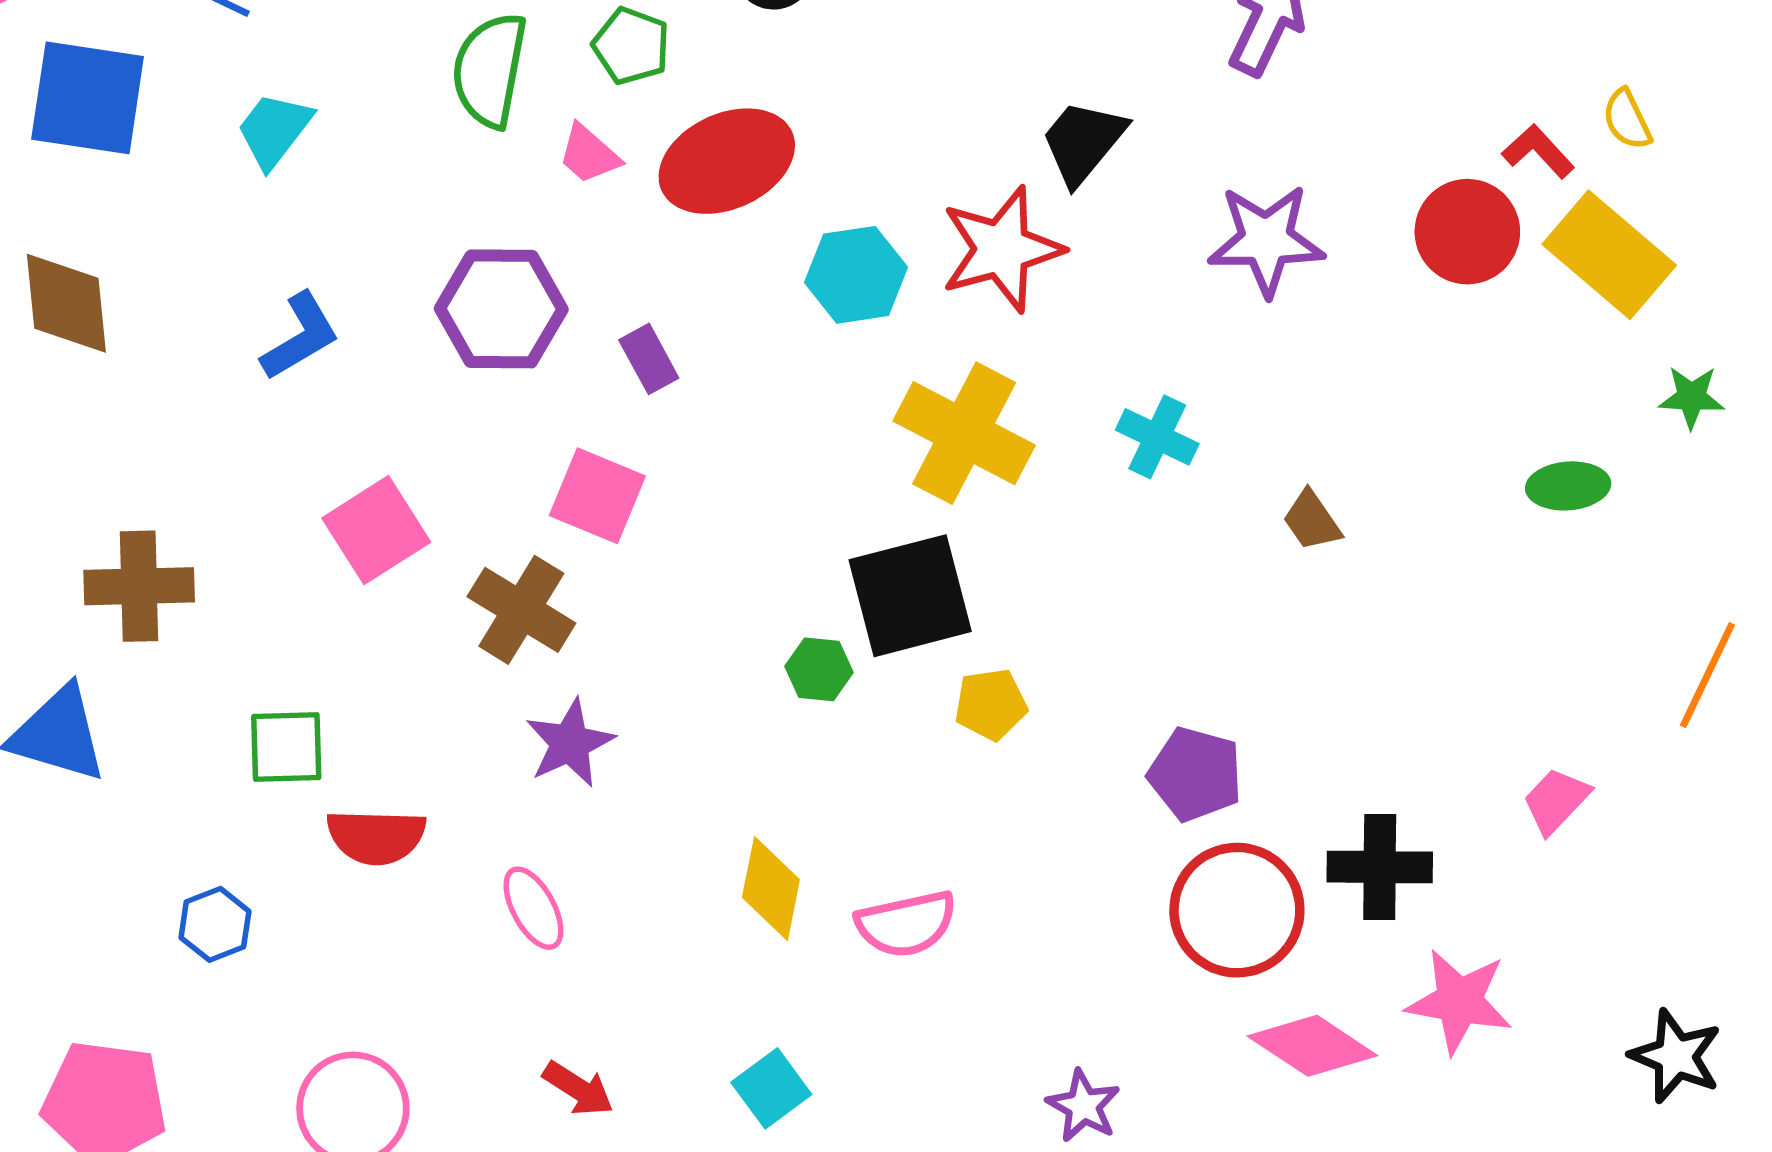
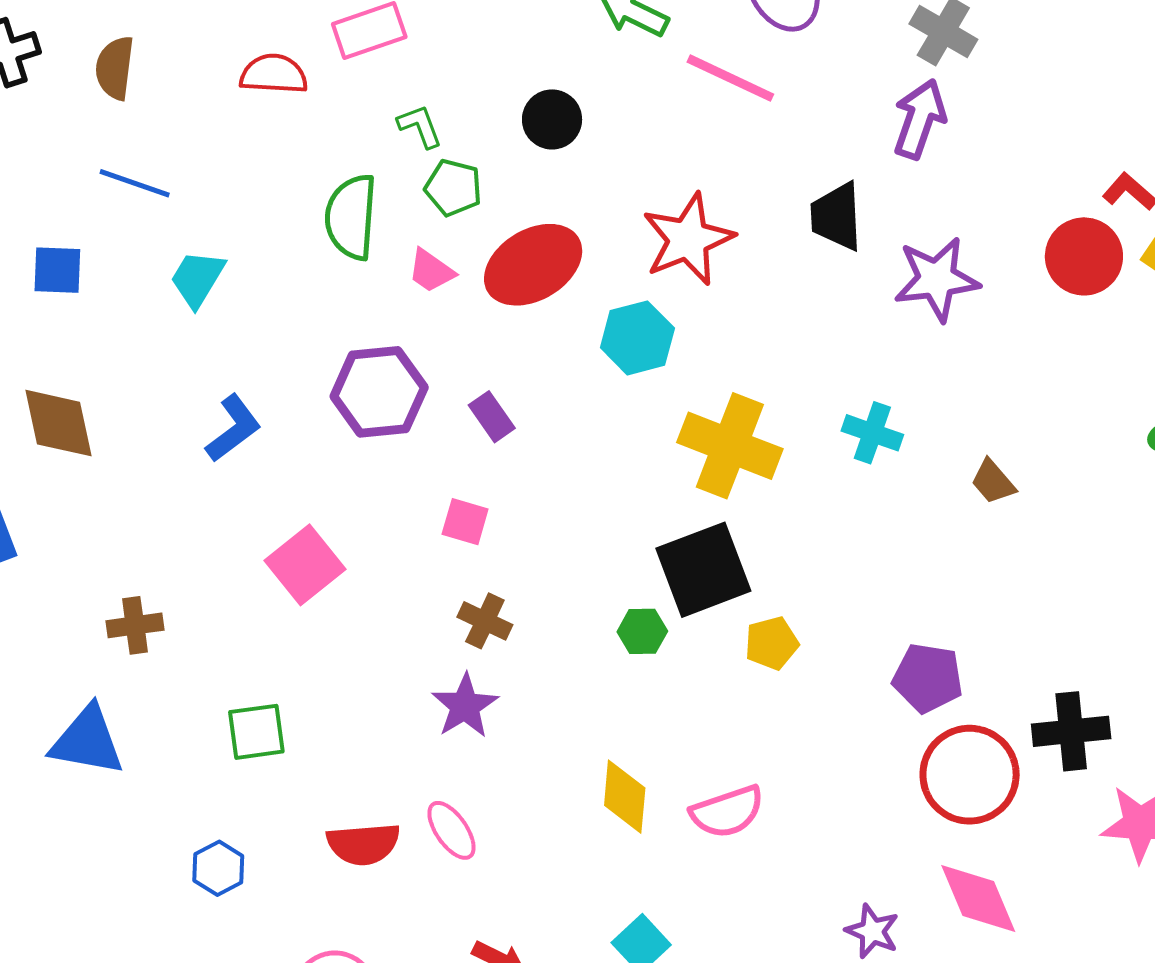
blue square: (88, 98) -> (57, 270), size x0.6
black trapezoid: (1083, 142) -> (836, 216), moved, turned -36
red star: (1002, 249) -> (688, 239), moved
pink square: (597, 496) -> (465, 522), size x0.7
brown cross: (139, 586) -> (135, 625), size x0.7
brown cross: (521, 610) -> (485, 621), moved, size x0.7
red semicircle: (376, 837) -> (363, 844), moved
pink diamond: (1312, 1046) -> (978, 898), moved, turned 40

